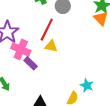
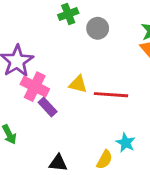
red line: (47, 30) -> (111, 95), moved, turned 65

